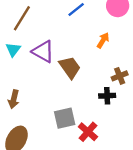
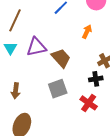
purple triangle: (43, 51) -> (36, 47), turned -35
gray square: (65, 118) -> (58, 89), moved
red cross: (88, 132) -> (89, 103), moved

